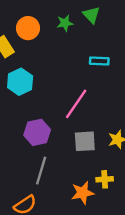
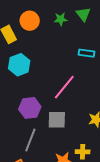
gray square: (85, 141) -> (57, 120), moved

